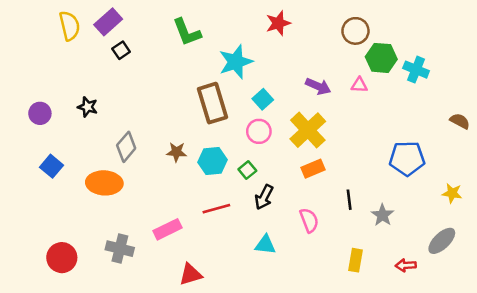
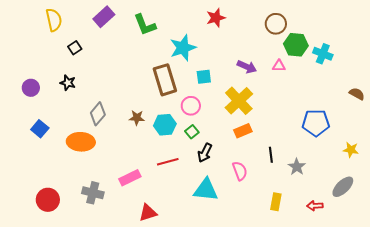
purple rectangle: (108, 22) -> (104, 17), moved
black square: (121, 50) -> (75, 48), moved
cyan square: (263, 99) -> (204, 77), turned 35
pink circle: (259, 131) -> (191, 106), moved
cyan triangle: (265, 245) -> (206, 190), size x1.5

